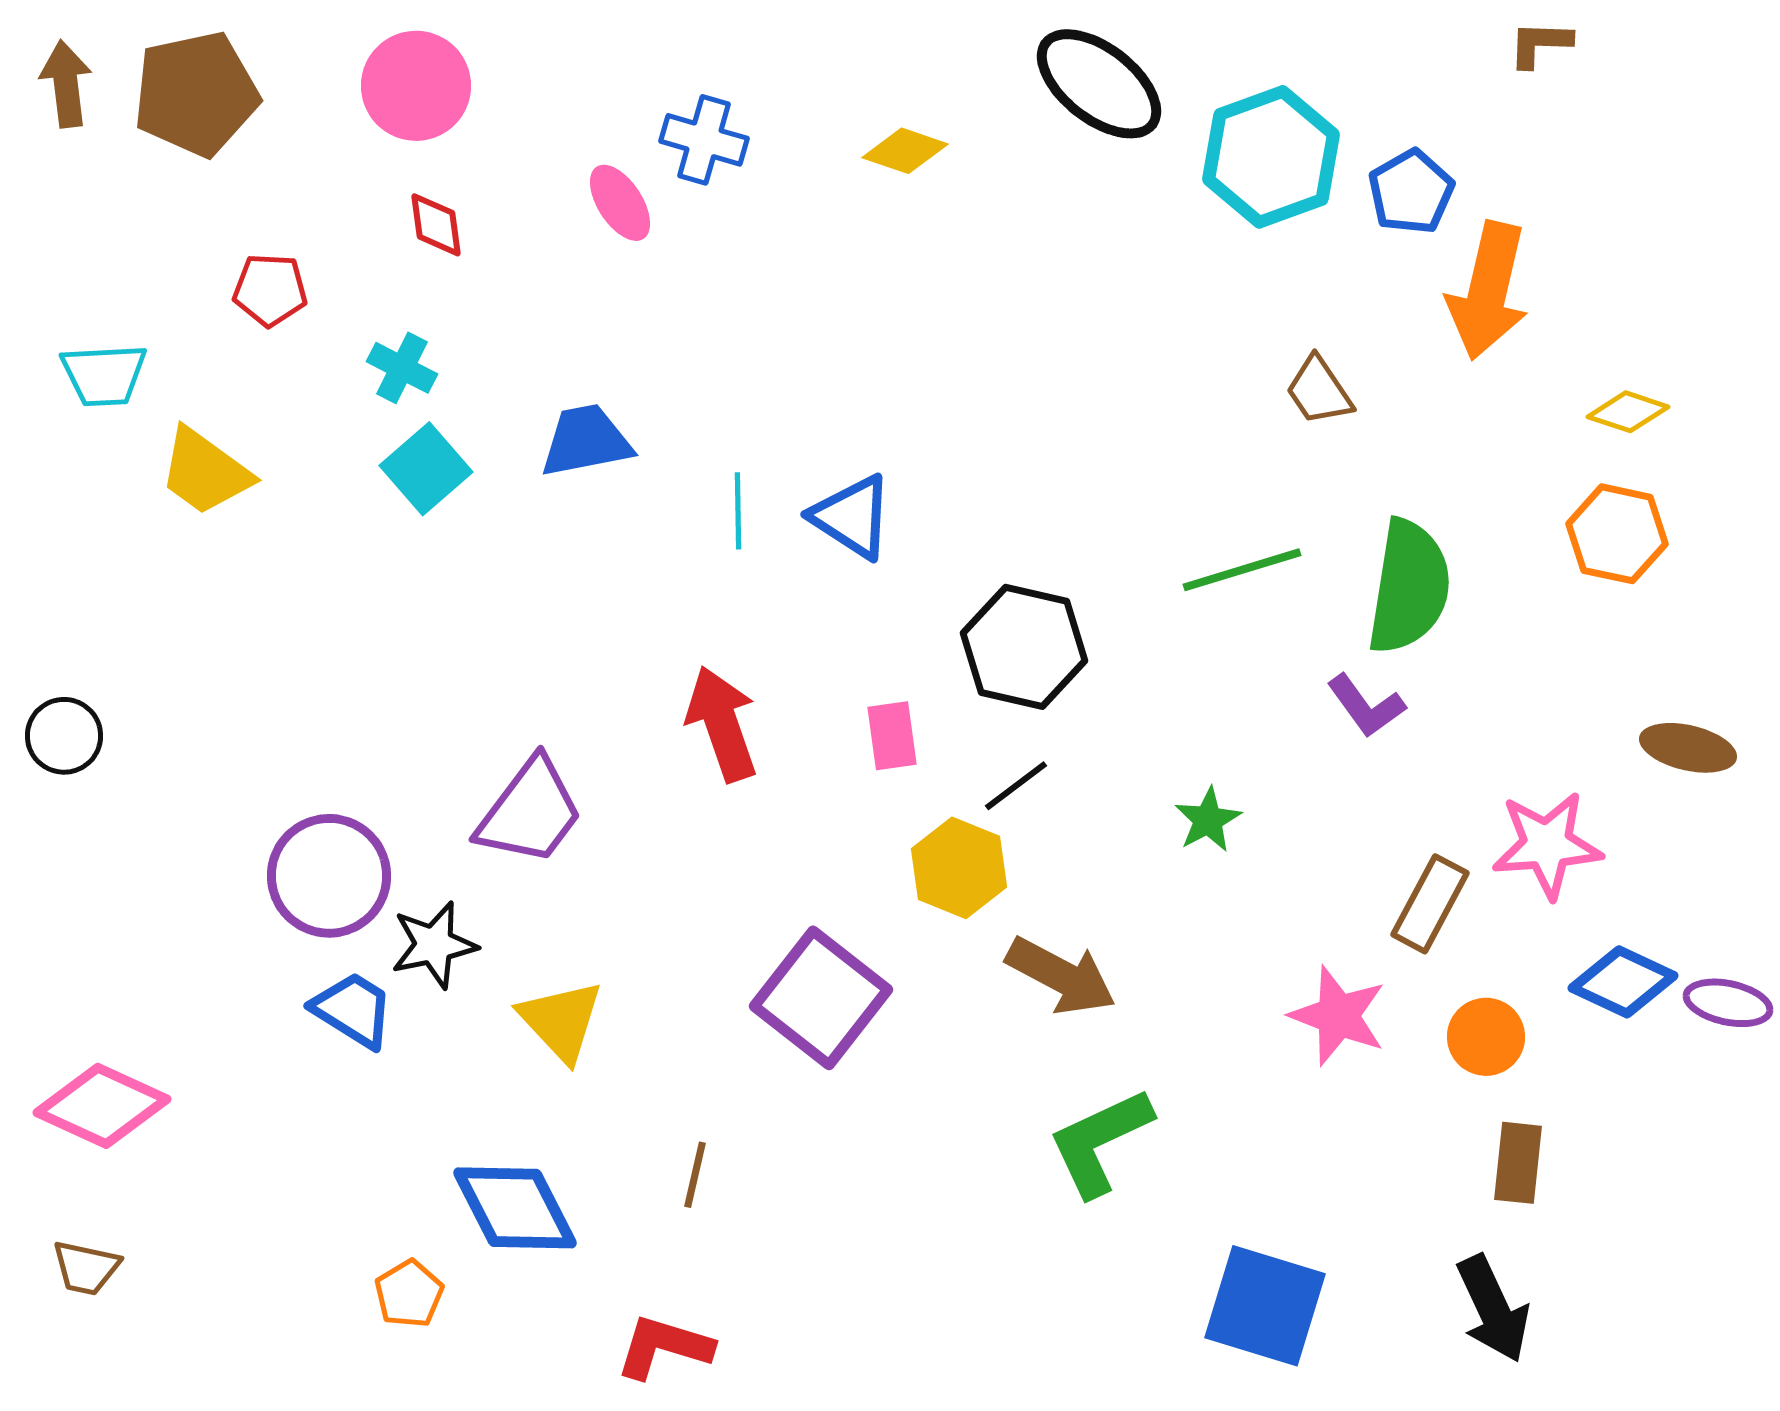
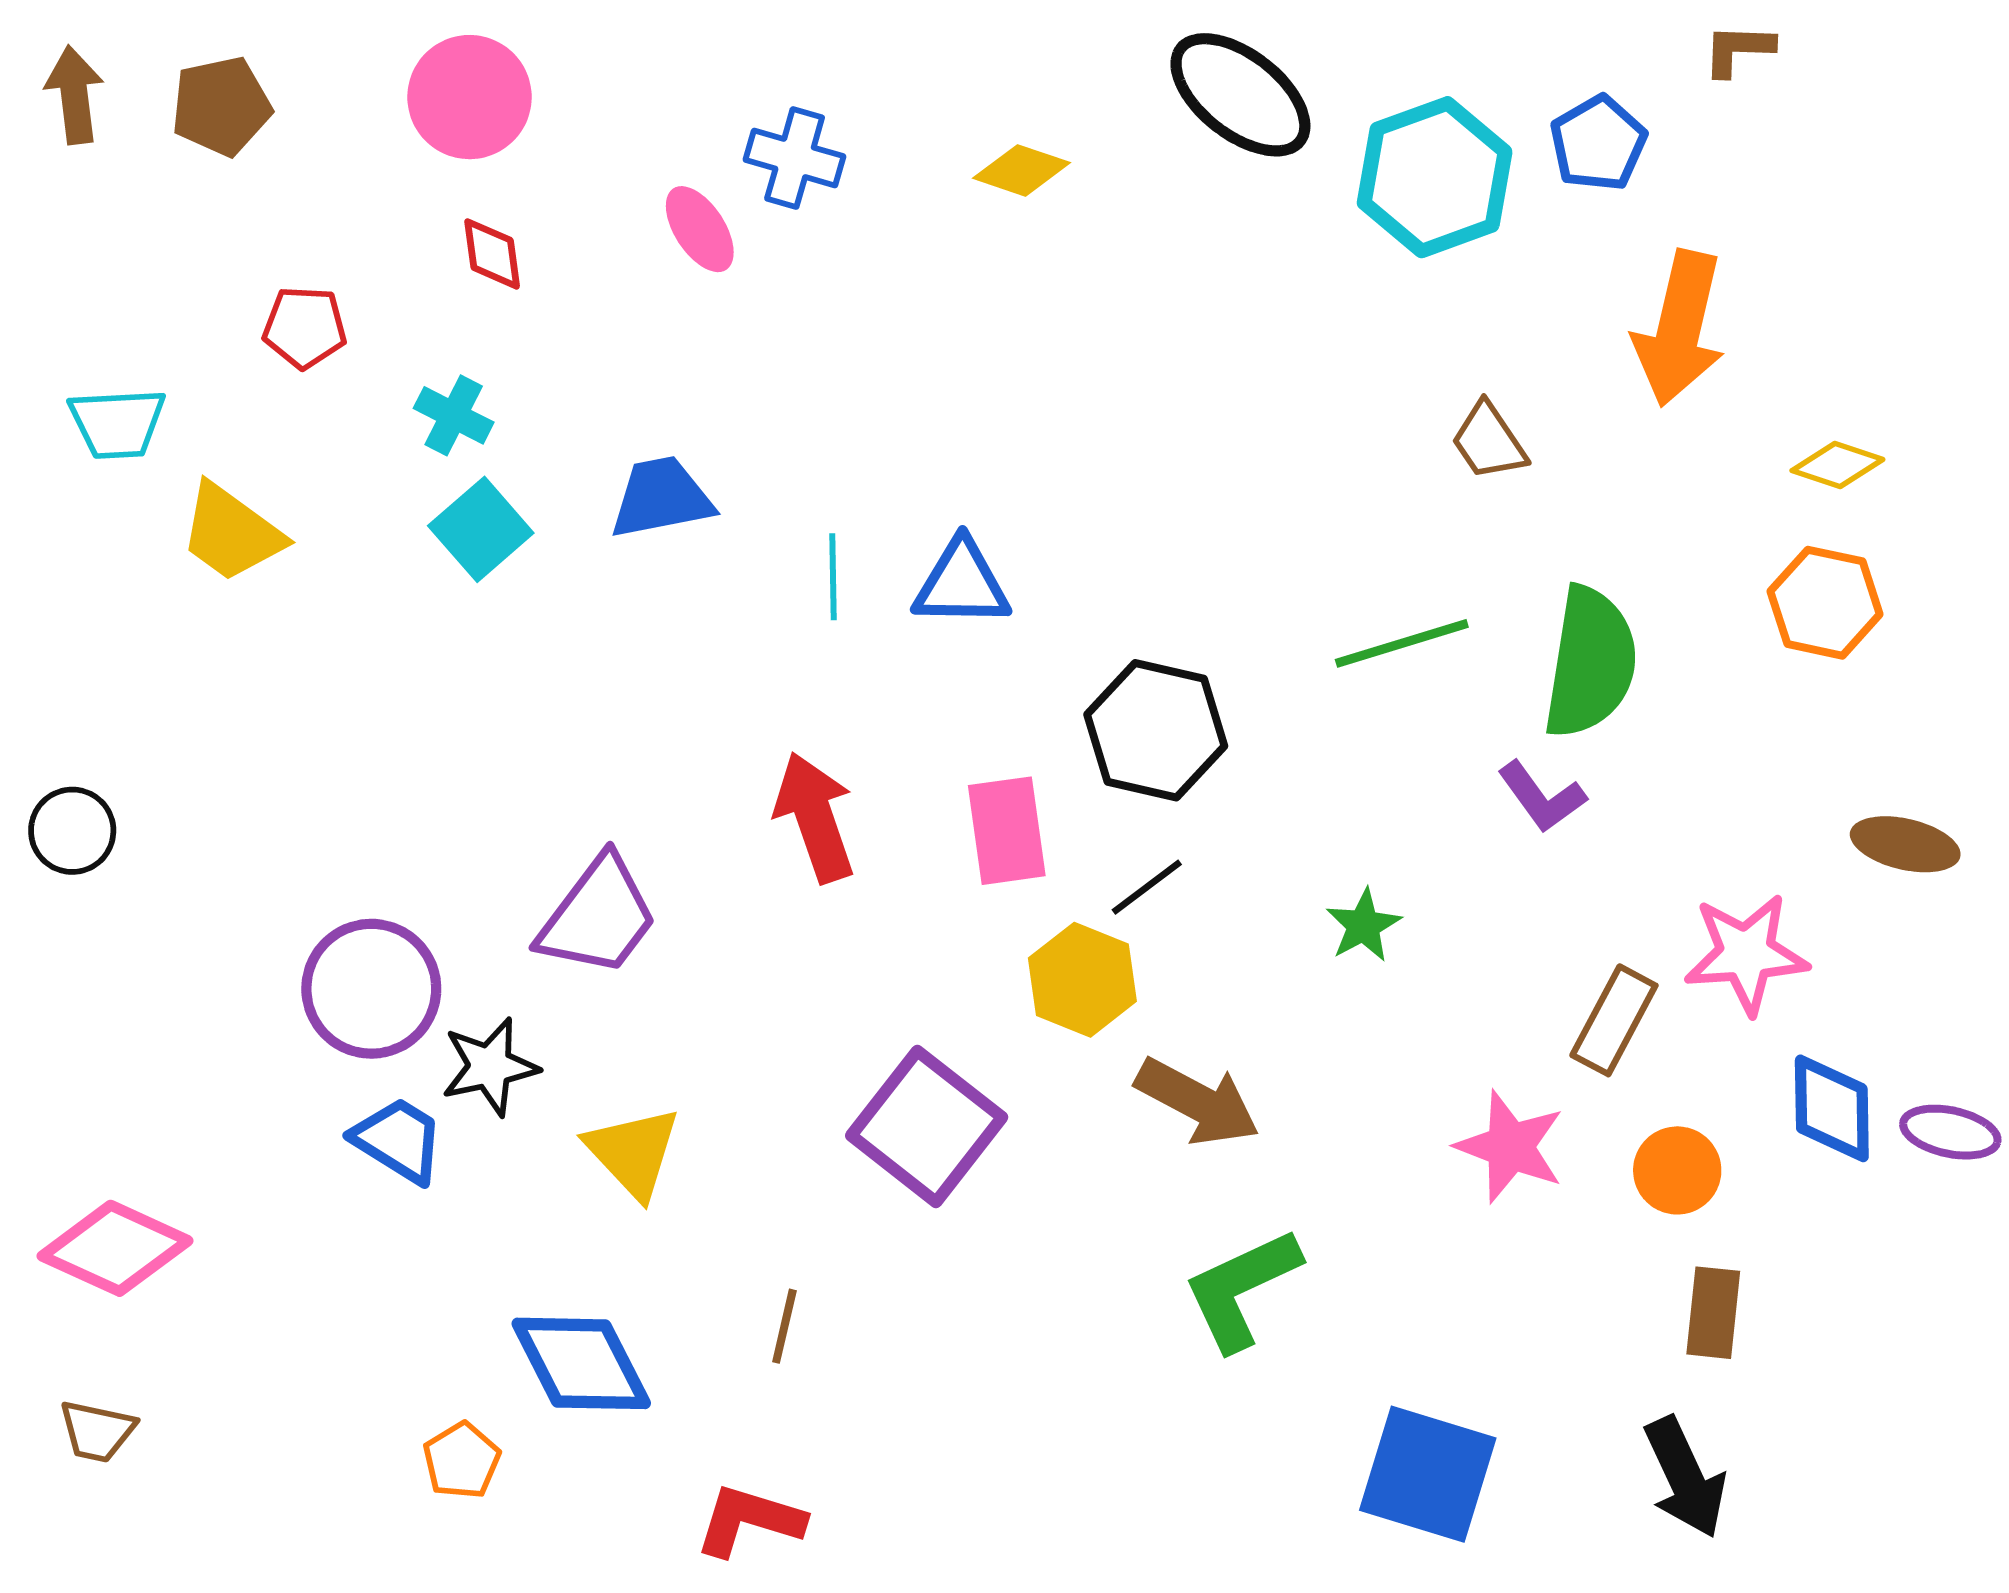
brown pentagon: (196, 94) -> (221, 106), size x0.7
blue pentagon: (1411, 192) -> (1598, 143), moved
blue triangle: (852, 517) -> (962, 584), turned -32
pink rectangle: (892, 736) -> (1007, 831), size x1.4
blue diamond: (1623, 982) -> (1832, 1108), turned 64

